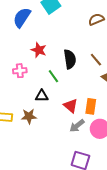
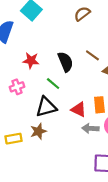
black triangle: (42, 96) -> (46, 107), size x1.5
gray arrow: (77, 126) -> (90, 128), turned 56

